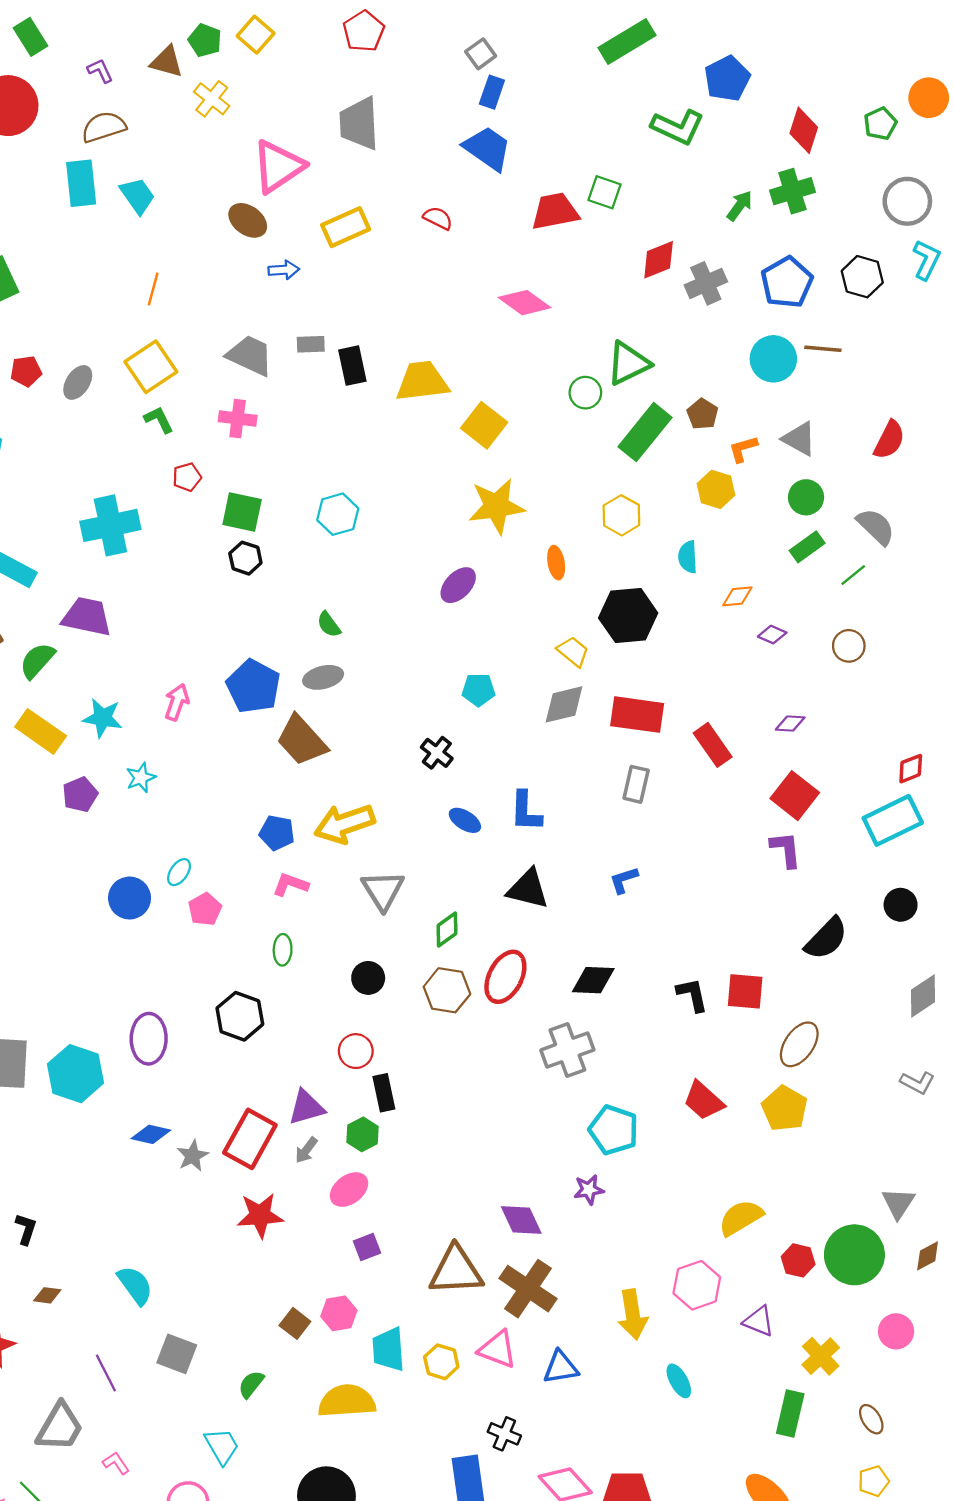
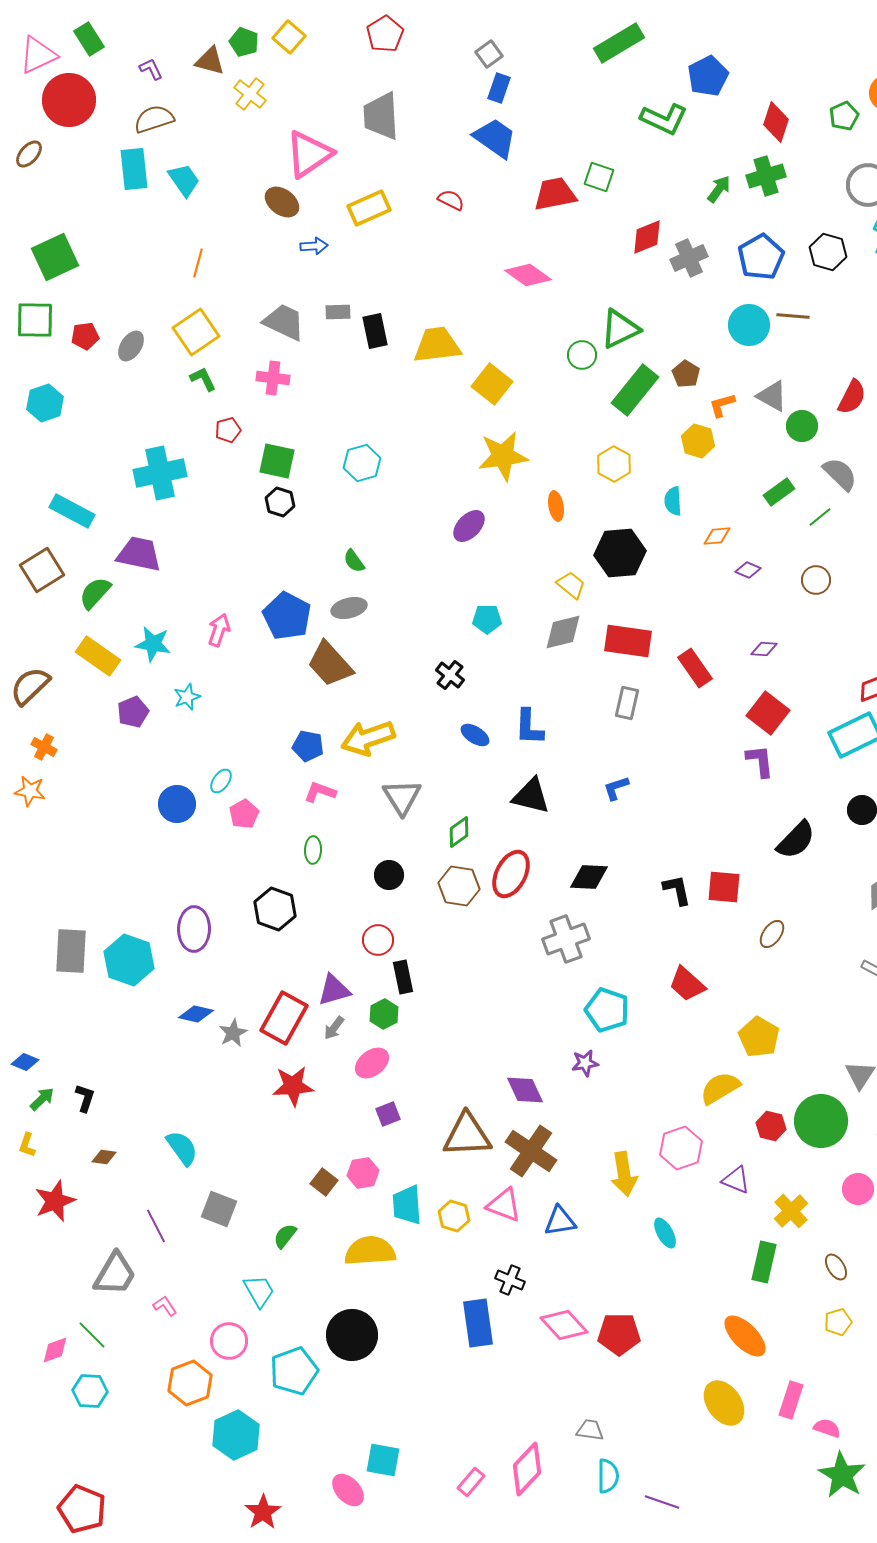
green circle: (806, 497) -> (802, 426), moved
brown ellipse: (799, 1044) -> (772, 934), size x0.7
yellow pentagon: (785, 1108) -> (759, 1037), moved

